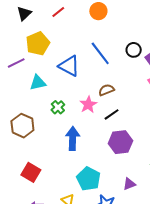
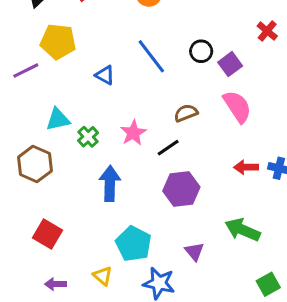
yellow pentagon: (38, 44) -> (58, 41), turned 30
blue triangle: (69, 66) -> (105, 75), size x0.6
cyan triangle: (38, 83) -> (58, 119), moved
brown semicircle: (106, 90) -> (186, 113), moved
purple triangle: (129, 184) -> (194, 252), turned -48

